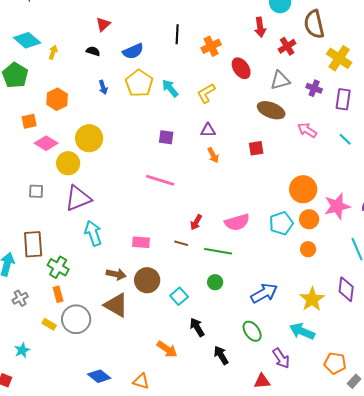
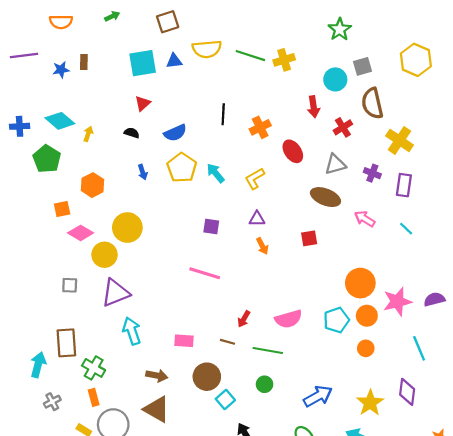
brown circle: (147, 280) -> (207, 377), moved

